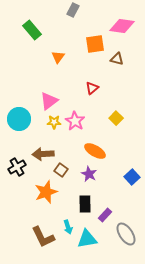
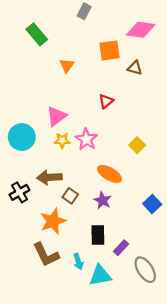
yellow square: (116, 118) -> (137, 145), moved
brown L-shape: (43, 237) -> (46, 255), moved

